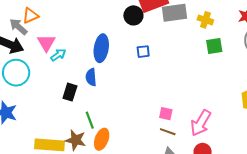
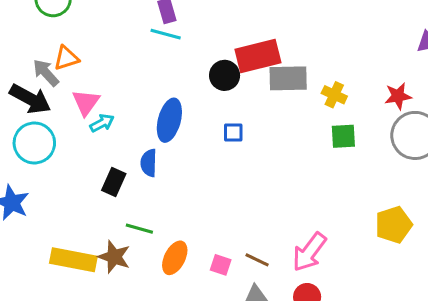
pink square: (166, 114) -> (221, 265), moved
green line: (90, 120) -> (139, 229), turned -60
orange ellipse: (102, 139) -> (175, 258), moved

